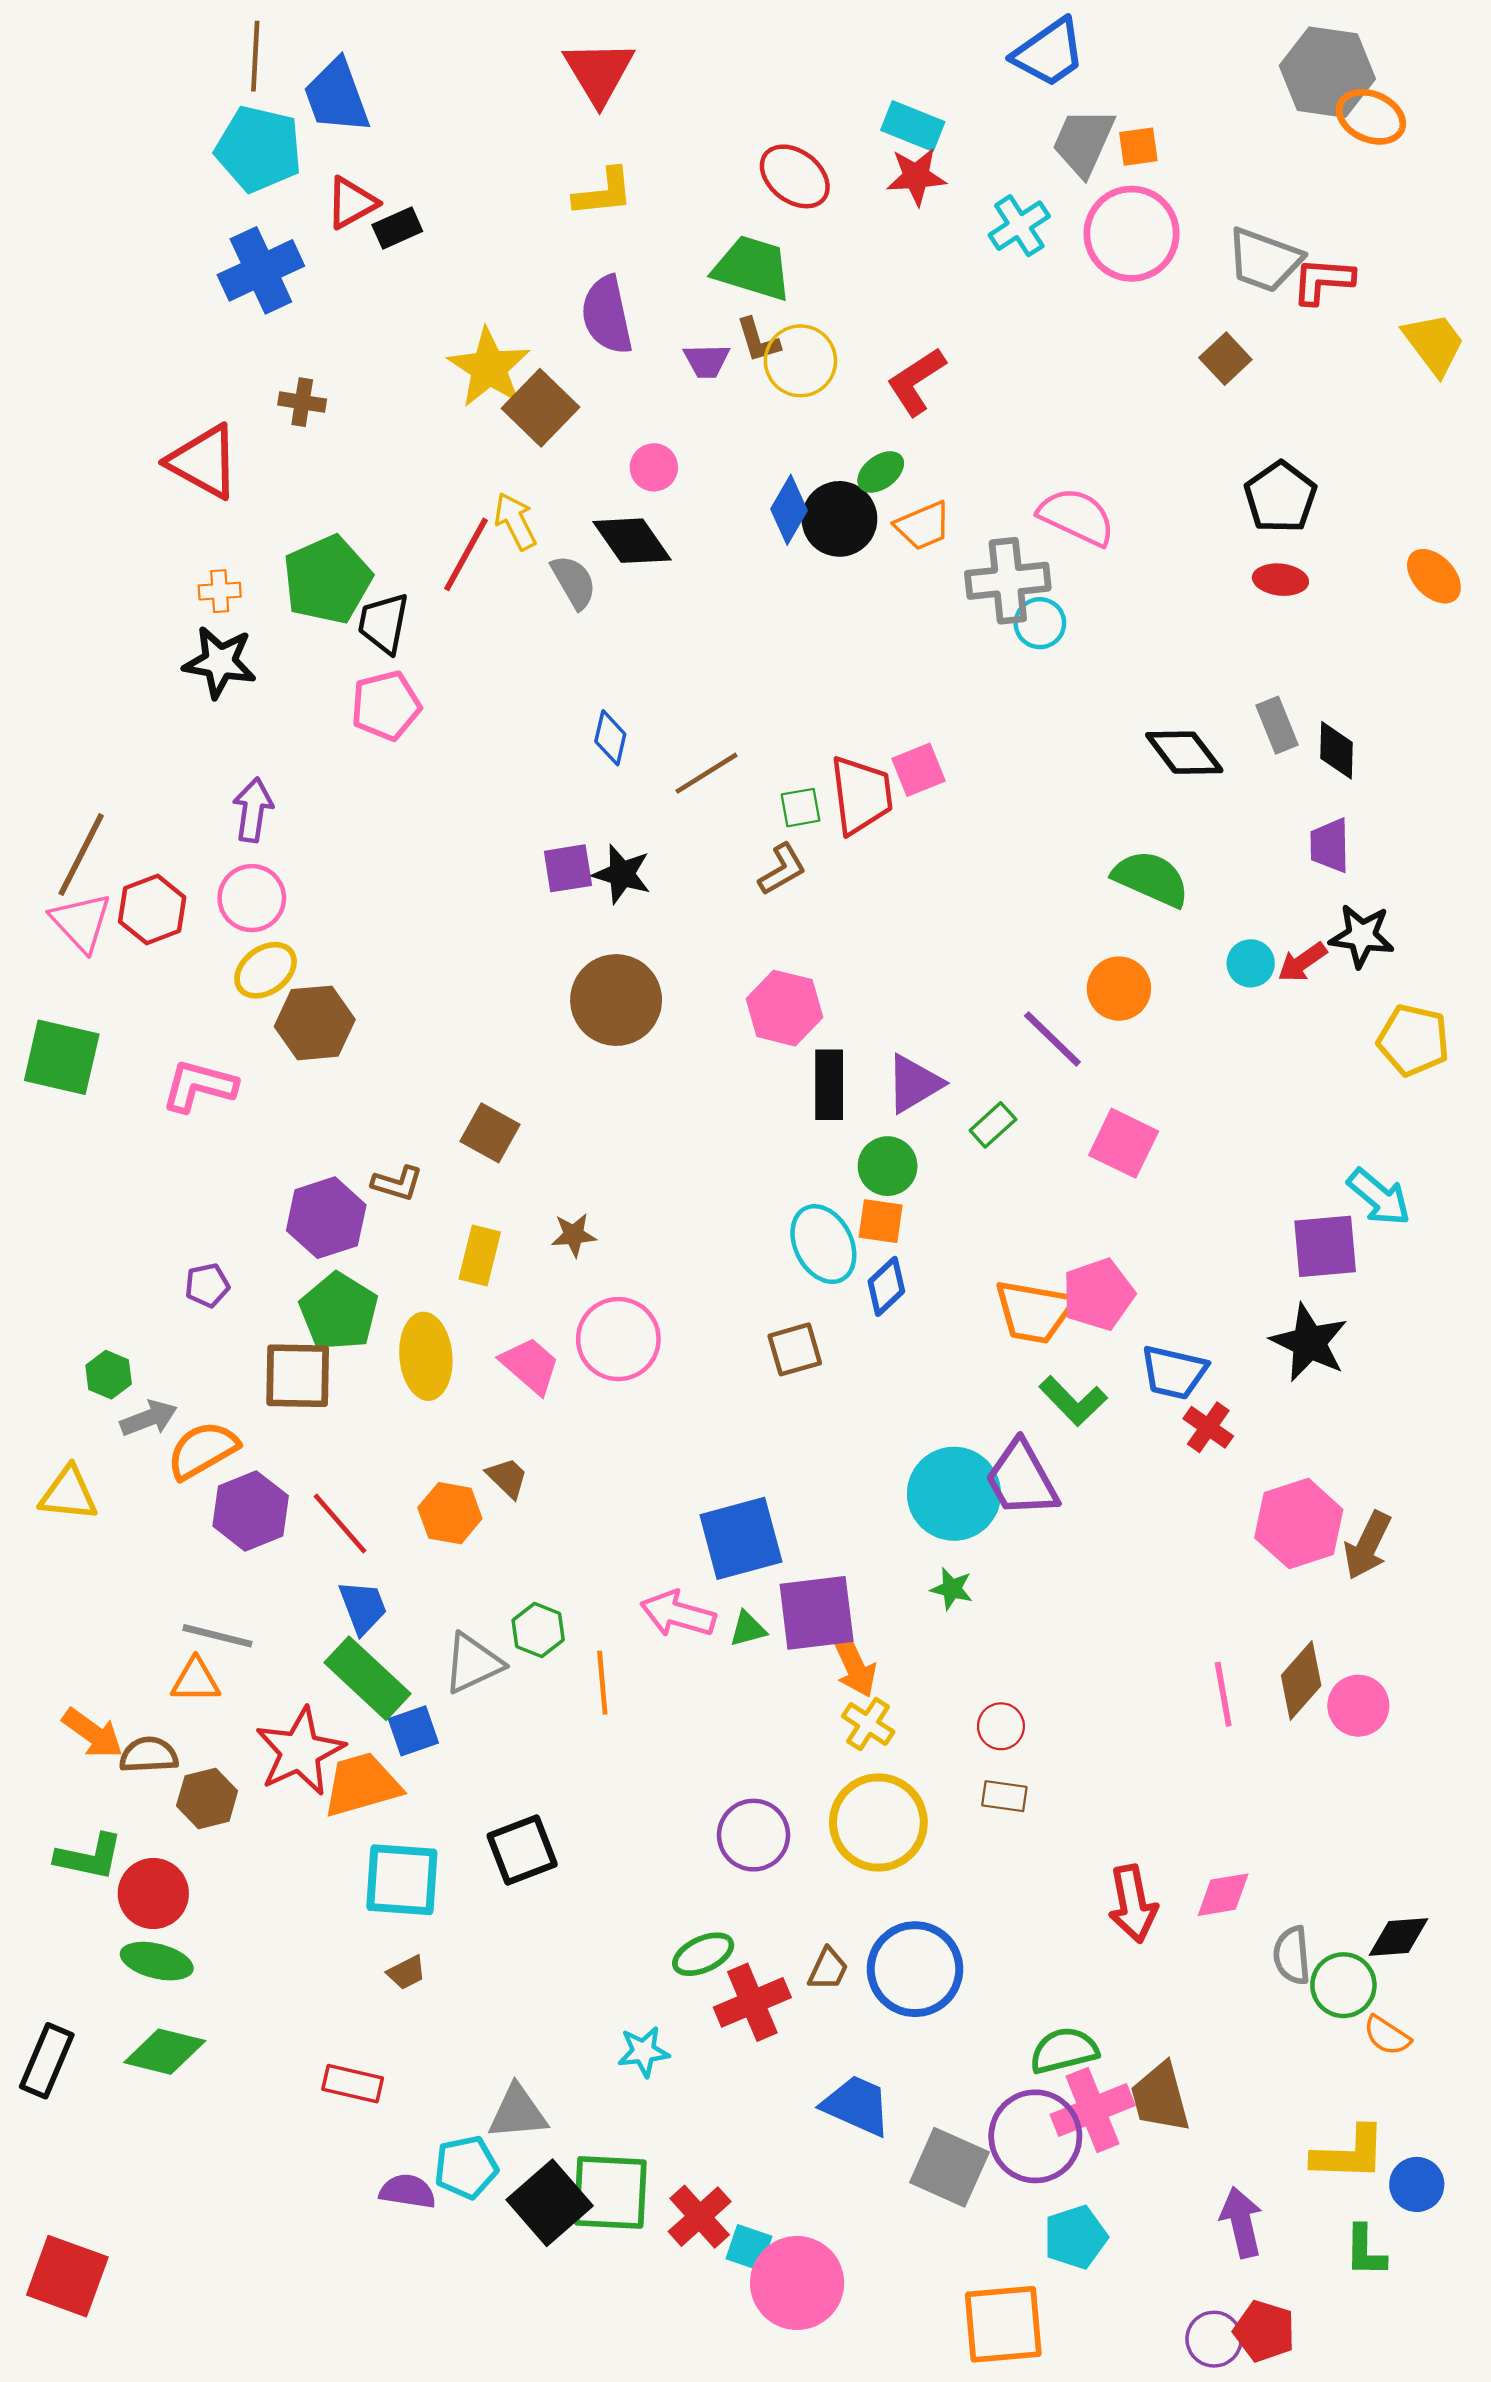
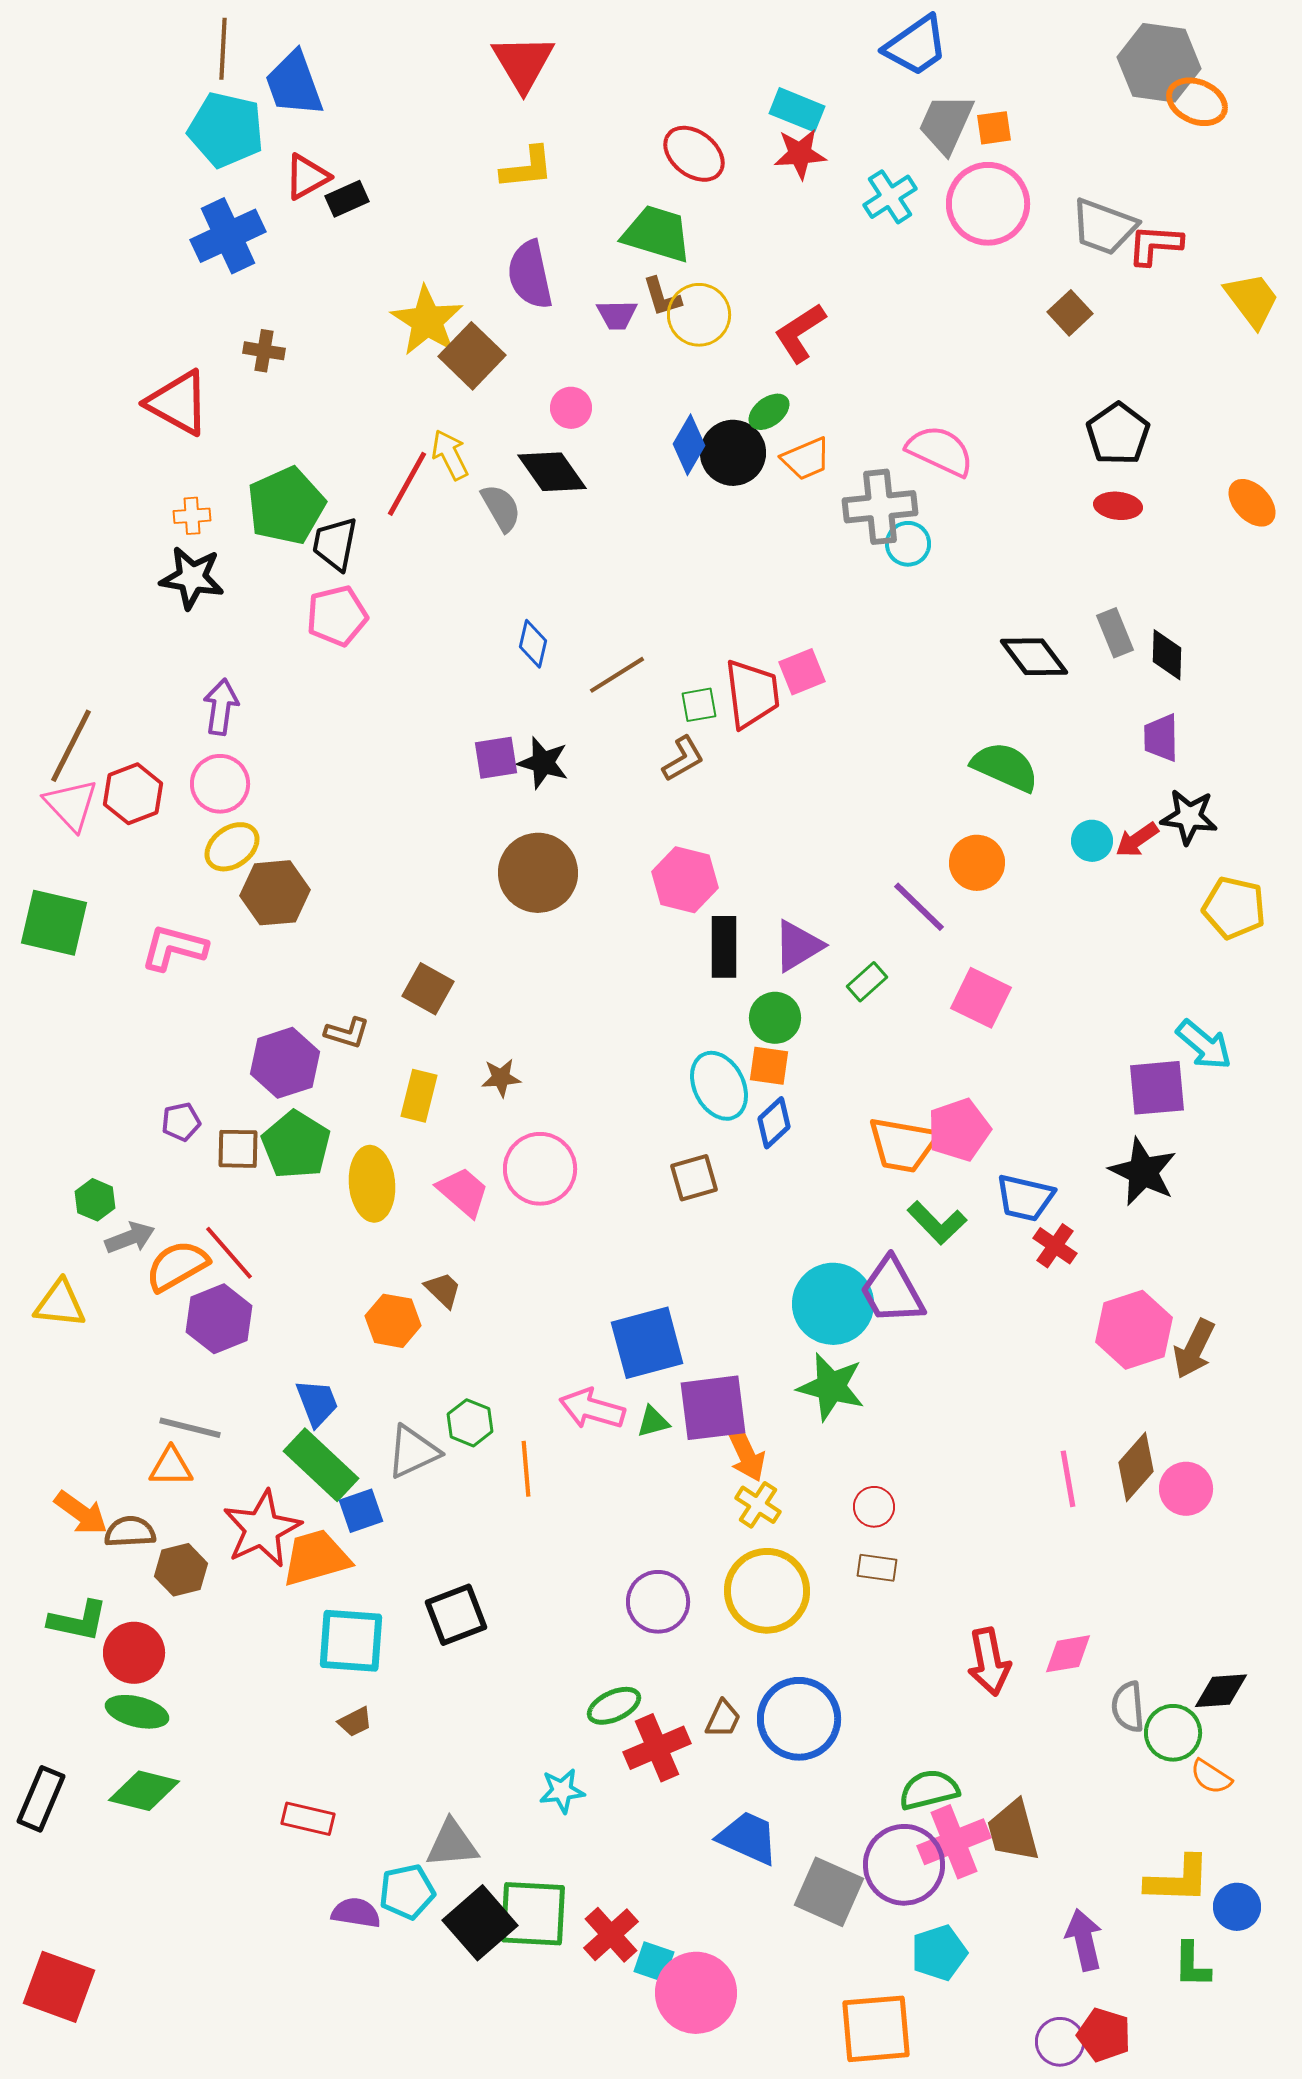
brown square: (298, 1376) -> (238, 1149), moved, size x0.7
red line: (340, 1524) -> (229, 1253), moved
green star: (952, 1589) -> (831, 1387), size x1.8

